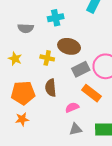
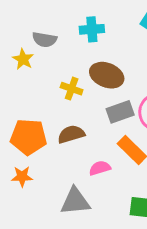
yellow star: (15, 59) -> (23, 59), moved
brown semicircle: (51, 88) -> (71, 134), turned 72
gray triangle: (76, 129) -> (75, 201), moved, size x1.5

